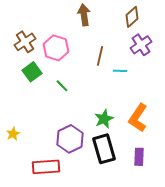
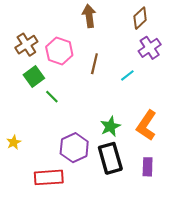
brown line: (100, 56) -> (94, 64), moved
cyan line: (120, 71) -> (127, 75), turned -40
green line: (62, 86) -> (52, 97), moved

